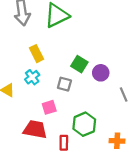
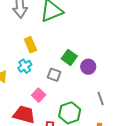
gray line: (124, 95) -> (101, 98), moved
pink square: (49, 107) -> (39, 95), turned -32

